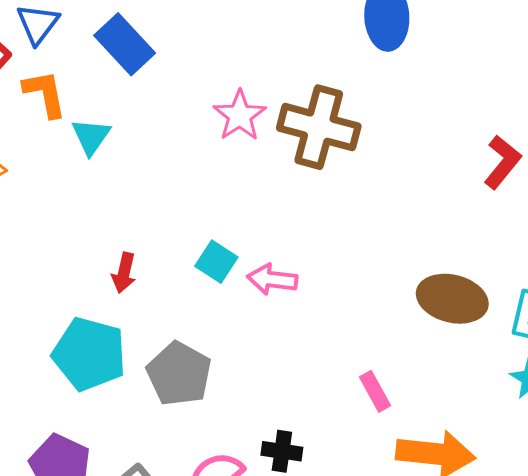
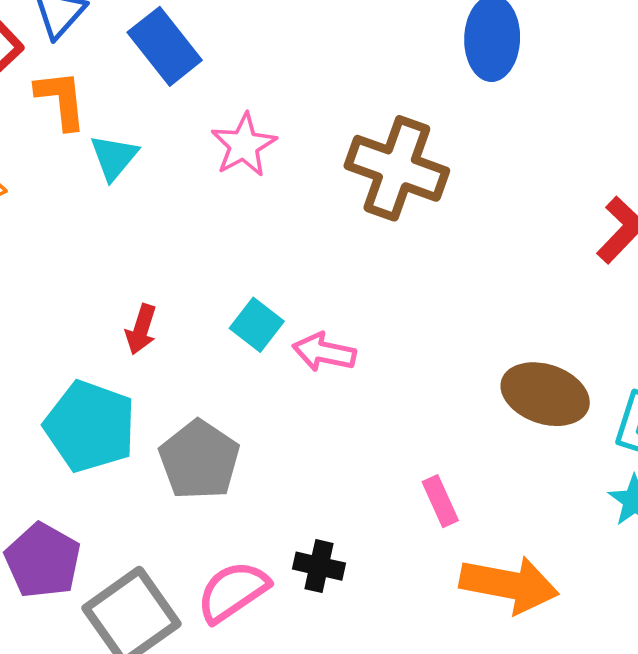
pink star: (240, 116) -> (244, 145), moved

